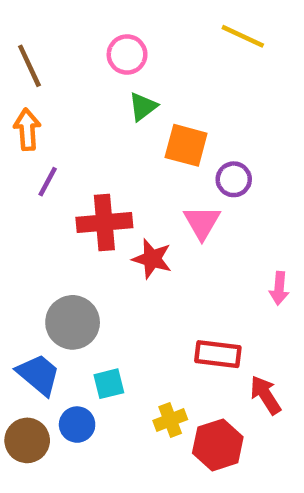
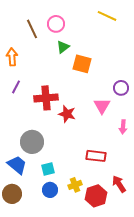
brown line: (29, 66) -> (32, 29), moved
purple circle: (234, 179) -> (121, 88), moved
purple line: (48, 182) -> (16, 87), moved
pink triangle: (202, 222) -> (102, 106), moved
red arrow: (266, 395) -> (119, 184), moved
blue circle: (77, 425) -> (50, 190), moved

